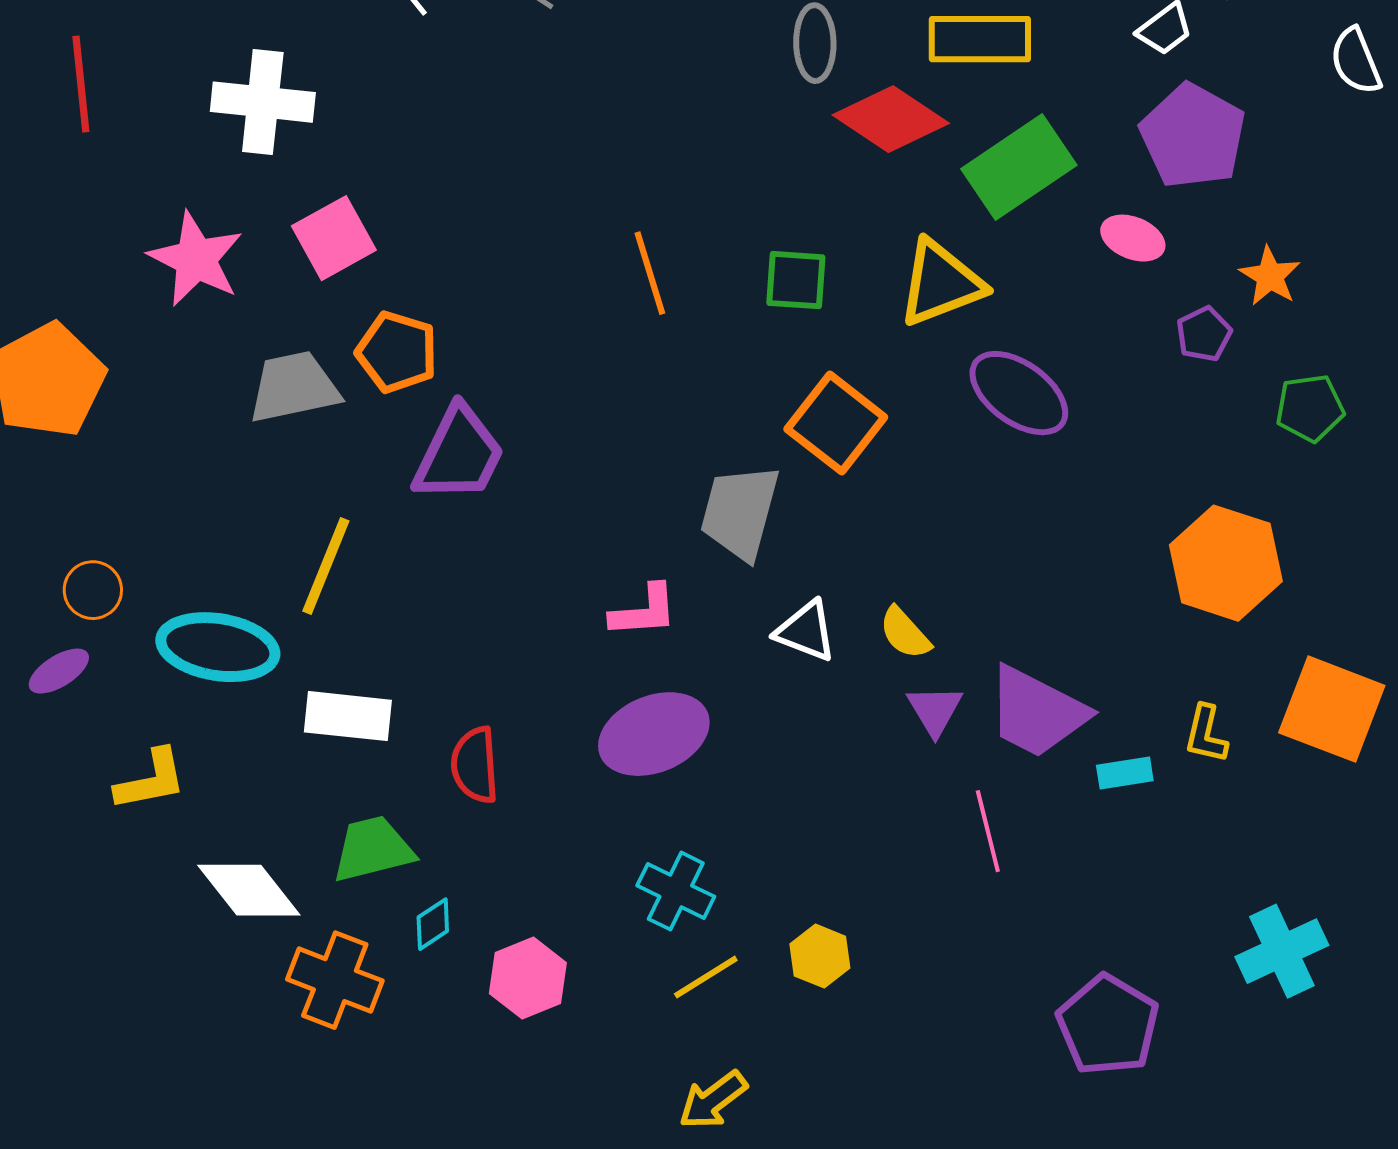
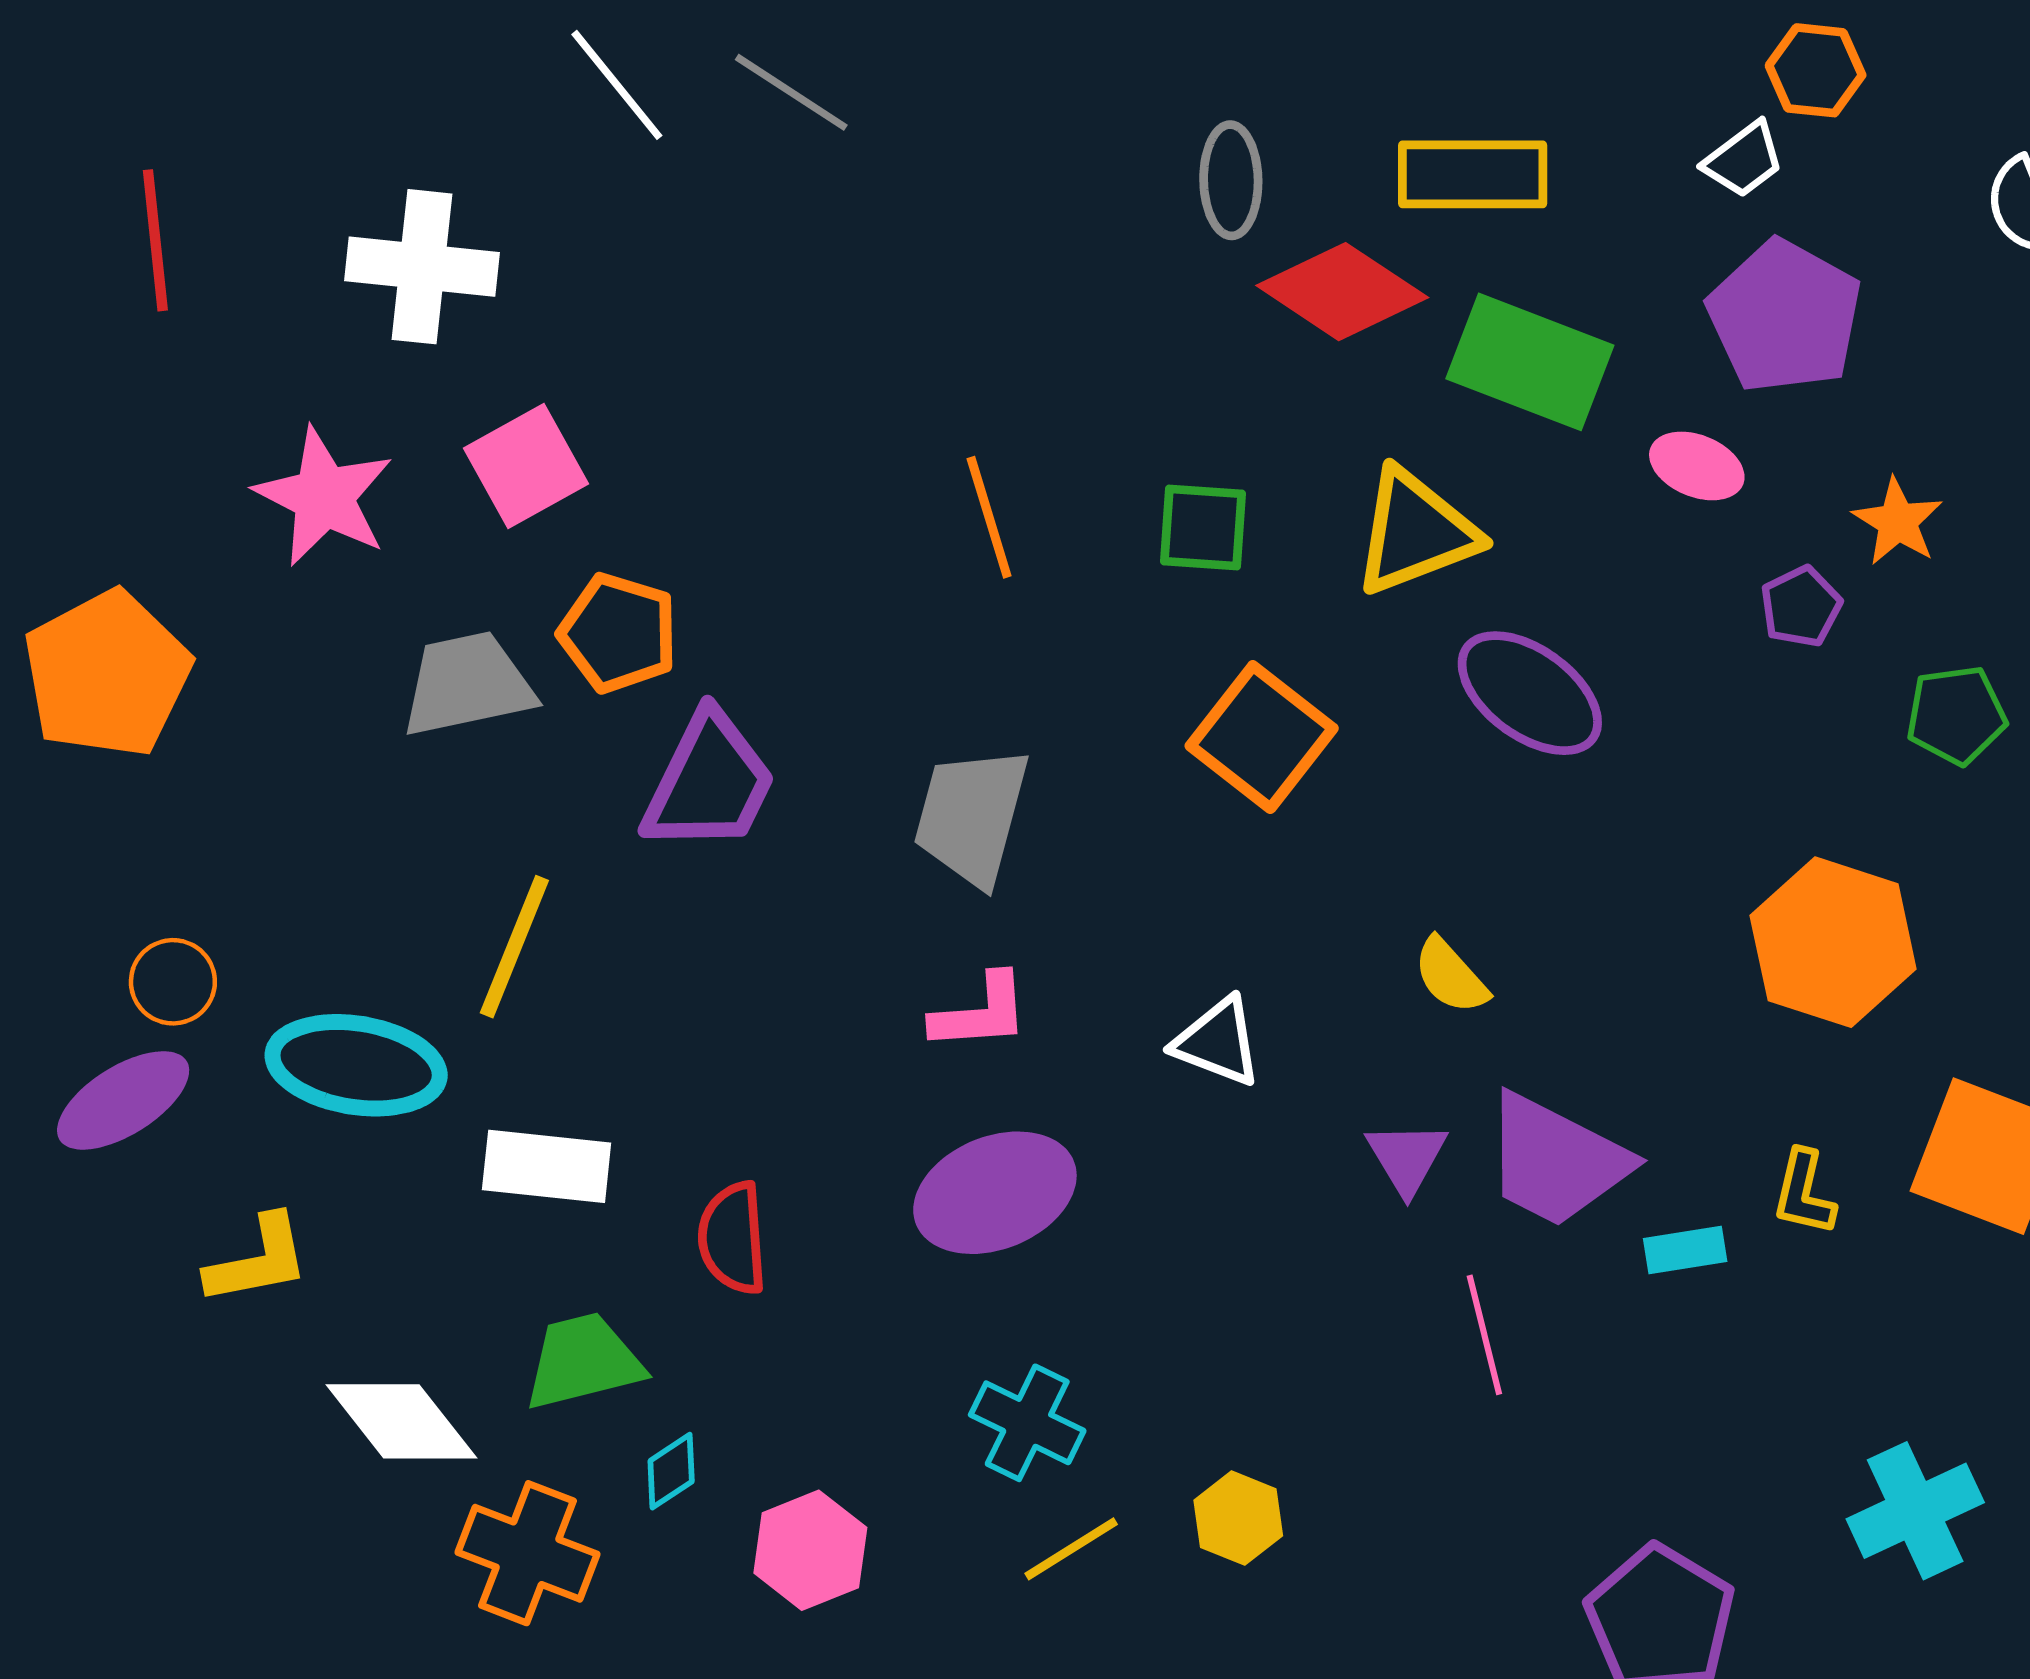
green rectangle: (1019, 167) -> (1530, 362), turned 55
gray trapezoid: (740, 512) -> (971, 816), moved
yellow semicircle: (905, 633) -> (1451, 976), moved
purple ellipse: (59, 671) -> (123, 1100), size x1.5

